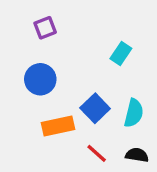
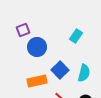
purple square: (45, 28) -> (23, 30), moved
blue circle: (40, 79) -> (37, 47), moved

